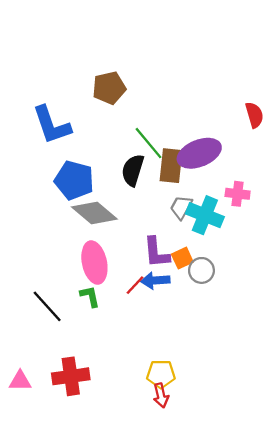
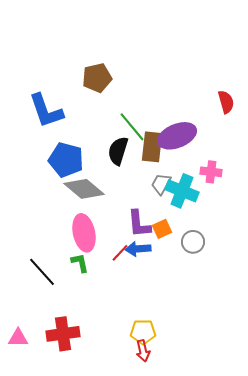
gray circle: (201, 270) -> (193, 242), moved

